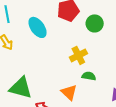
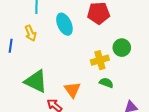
green circle: (95, 23) -> (122, 48), moved
orange triangle: (69, 92) -> (72, 90), moved

